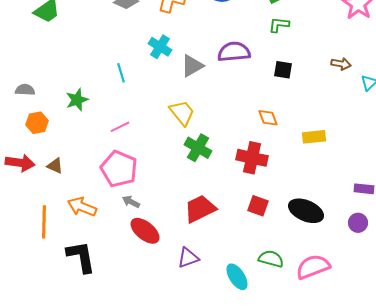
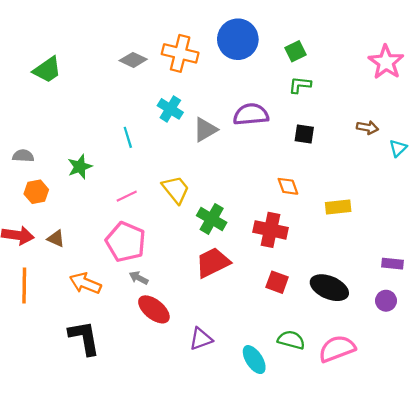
yellow trapezoid: (182, 113) -> (176, 190), moved
red trapezoid: (200, 209) -> (213, 263), moved
orange line: (44, 222) -> (24, 285), moved

